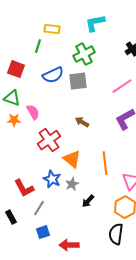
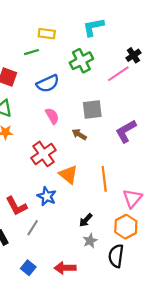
green line: (38, 46) -> (32, 52), turned 56
gray square: (78, 81) -> (92, 110), moved
pink line: (122, 86) -> (118, 74), moved
pink semicircle: (33, 112) -> (52, 116), moved
gray star: (72, 184) -> (90, 241), moved
blue square: (43, 232) -> (28, 268), moved, turned -32

